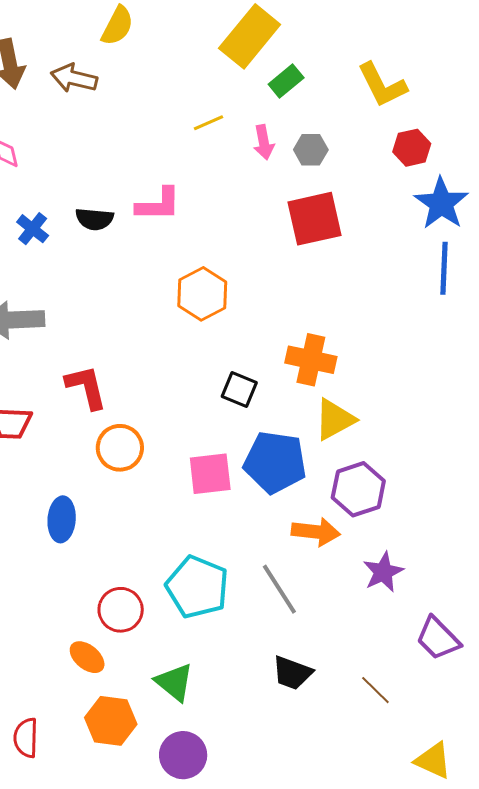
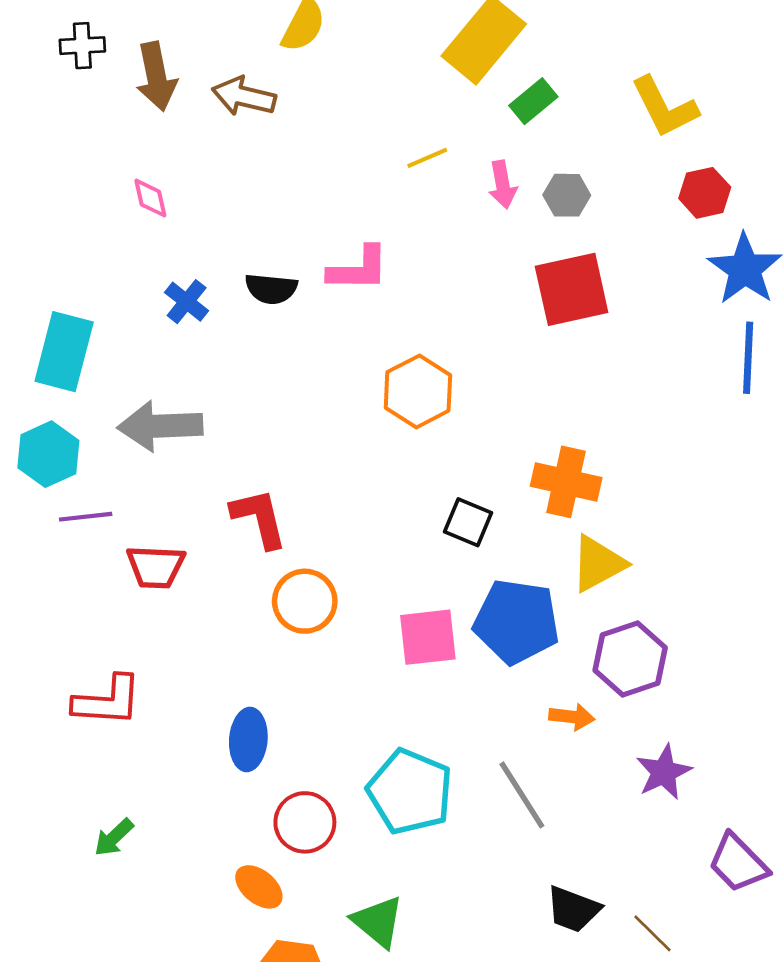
blue ellipse: (62, 519) -> (248, 739), moved
orange arrow: (316, 532) -> (572, 717), size x0.7
black trapezoid: (292, 673) -> (573, 909), moved

